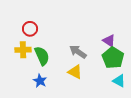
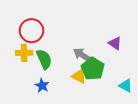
red circle: (30, 29) -> (31, 31), size x1.5
green pentagon: (113, 58) -> (93, 69), moved

